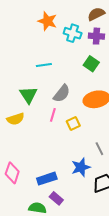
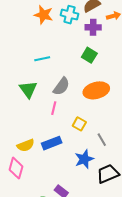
cyan cross: (73, 33) -> (70, 15), moved
yellow semicircle: (16, 119) -> (26, 145), moved
yellow square: (73, 124) -> (79, 124), moved, turned -32
blue rectangle: (47, 179) -> (52, 143), moved

